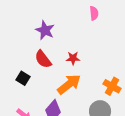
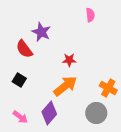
red semicircle: (43, 59) -> (24, 49), moved

